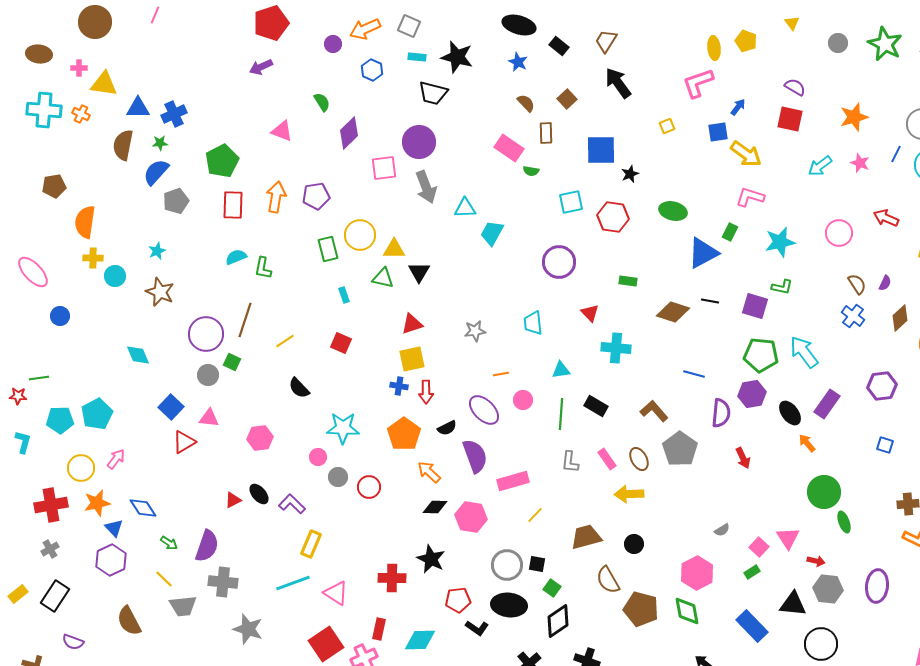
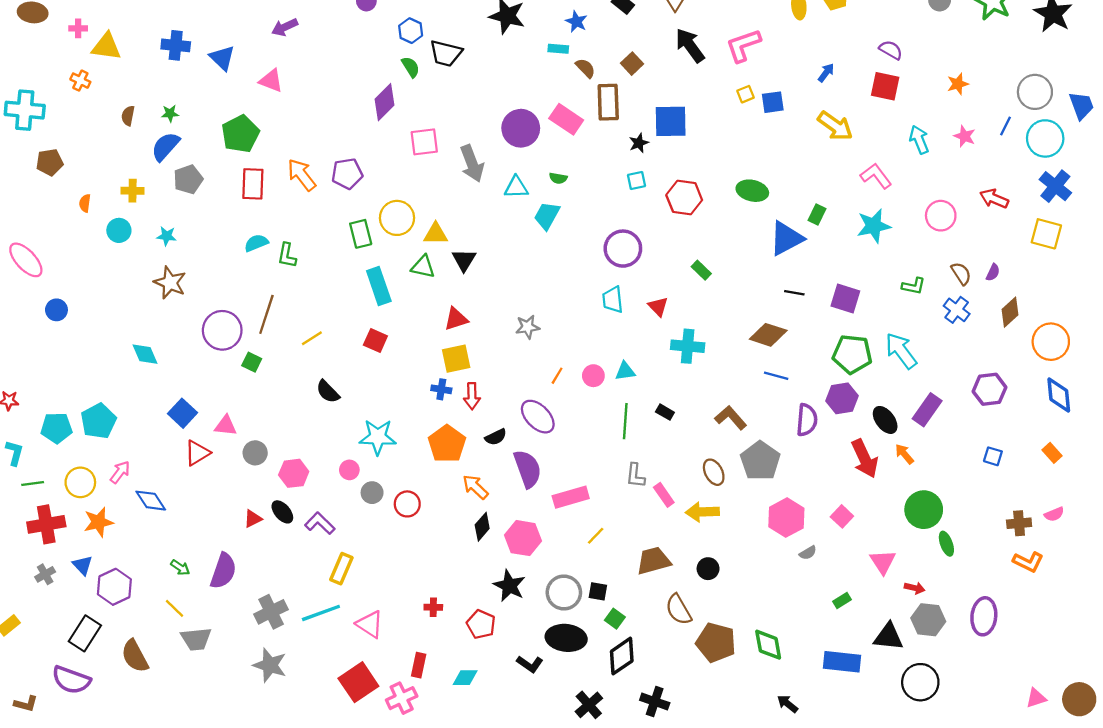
cyan rectangle: (417, 57) -> (558, 49), moved
pink L-shape: (698, 83) -> (743, 45), moved
black trapezoid: (433, 93) -> (446, 53), moved
green semicircle: (322, 102) -> (411, 67), moved
blue triangle: (138, 108) -> (222, 58), moved, turned 45
cyan cross: (44, 110) -> (25, 110), moved
blue cross: (174, 114) -> (176, 45), moved, turned 30
orange star: (854, 117) -> (958, 84), size x0.7
pink triangle: (282, 131) -> (271, 81), moved
blue square: (718, 132) -> (773, 102), moved
brown rectangle: (546, 133) -> (608, 102), size x1.5
purple circle: (419, 142) -> (521, 128), moved
brown semicircle: (123, 145) -> (128, 116), size x0.6
cyan arrow: (820, 166) -> (919, 140), turned 105
green semicircle: (531, 171) -> (558, 178), moved
black star: (630, 174) -> (639, 143), moved
orange arrow: (276, 197) -> (302, 175), turned -48
pink L-shape: (750, 197) -> (876, 176), moved, turned 36
cyan square: (571, 202) -> (637, 180), size x0.7
orange semicircle: (85, 222) -> (85, 203), size x0.5
cyan star: (157, 251) -> (167, 236), turned 30
yellow cross: (93, 258) -> (133, 191), moved
cyan circle: (115, 276) -> (119, 230), moved
green rectangle: (628, 281) -> (701, 270), turned 36
green L-shape: (782, 287) -> (913, 286), moved
cyan rectangle: (344, 295) -> (379, 286), size x2.0
brown diamond: (673, 312) -> (768, 335), moved
cyan trapezoid: (533, 323) -> (613, 300), moved
orange line: (501, 374) -> (557, 376), turned -49
gray circle: (208, 375) -> (255, 453), moved
green line: (39, 378) -> (33, 484), moved
pink circle: (523, 400) -> (593, 376), moved
black rectangle: (596, 406) -> (665, 412), size x0.7
pink hexagon: (260, 438) -> (294, 473), moved
red arrow: (743, 458) -> (865, 459), moved, size x1.6
pink rectangle: (607, 459) -> (664, 495), moved
black diamond: (435, 507) -> (482, 527), turned -50
blue diamond: (143, 508) -> (151, 501), moved
blue triangle: (114, 528) -> (83, 565), moved
pink square: (759, 547) -> (842, 516), moved
black star: (431, 559) -> (509, 586), moved
pink hexagon: (697, 573) -> (786, 518), moved
red cross: (392, 578) -> (433, 607), size x0.6
gray cross: (223, 582) -> (271, 612), moved, turned -32
black rectangle: (55, 596) -> (85, 633), moved
red pentagon: (458, 600) -> (481, 624), moved, turned 30
blue rectangle: (752, 626) -> (842, 662), turned -40
cyan diamond: (420, 640) -> (465, 678), size x0.7
purple semicircle: (73, 642) -> (71, 680), size x1.6

